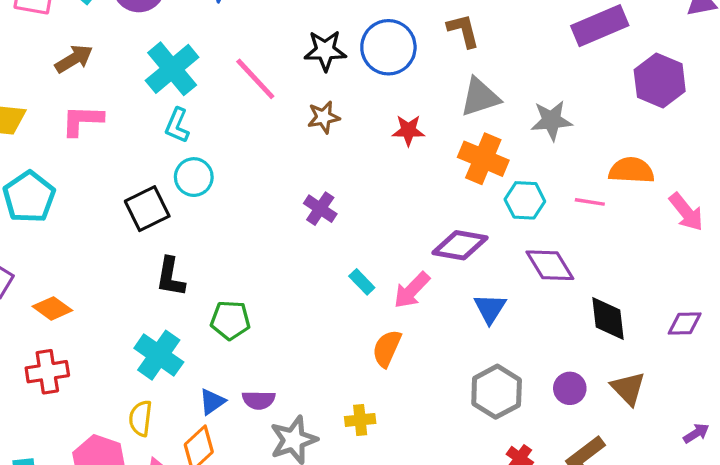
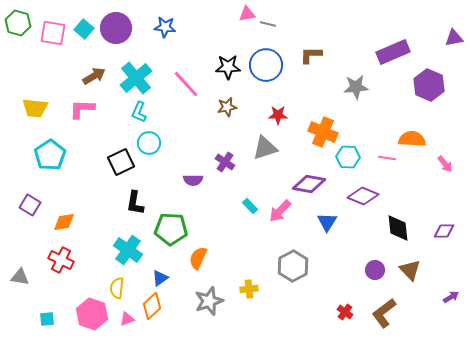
brown L-shape: (463, 31) -> (311, 55), turned -75
brown arrow: (74, 59) -> (94, 76), moved
gray triangle: (480, 97) -> (265, 148), moved
gray star: (552, 120) -> (356, 87), moved
pink arrow: (686, 212) -> (445, 164), size x0.7
purple diamond: (550, 265) -> (363, 196), turned -36
orange diamond: (52, 308) -> (64, 222), turned -45
green pentagon: (230, 320) -> (171, 229), size x1.4
orange semicircle: (387, 348) -> (198, 258), moved
red cross: (47, 372) -> (61, 260), turned 35
gray hexagon: (497, 392) -> (293, 266), moved
purple semicircle: (259, 400) -> (193, 180), moved

